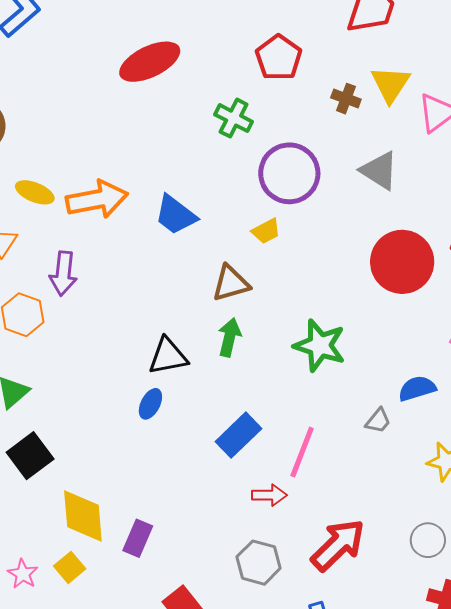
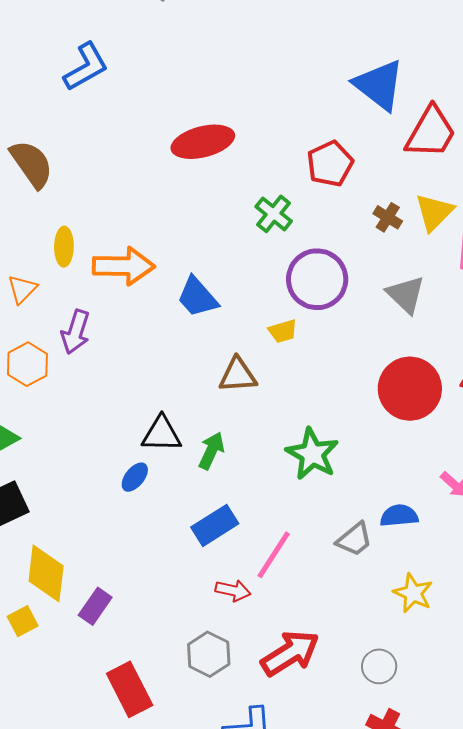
yellow ellipse: (35, 192) -> (64, 247), turned 57
green arrow: (229, 337) -> (211, 451), moved
gray trapezoid: (378, 421) -> (354, 539), size x1.4

